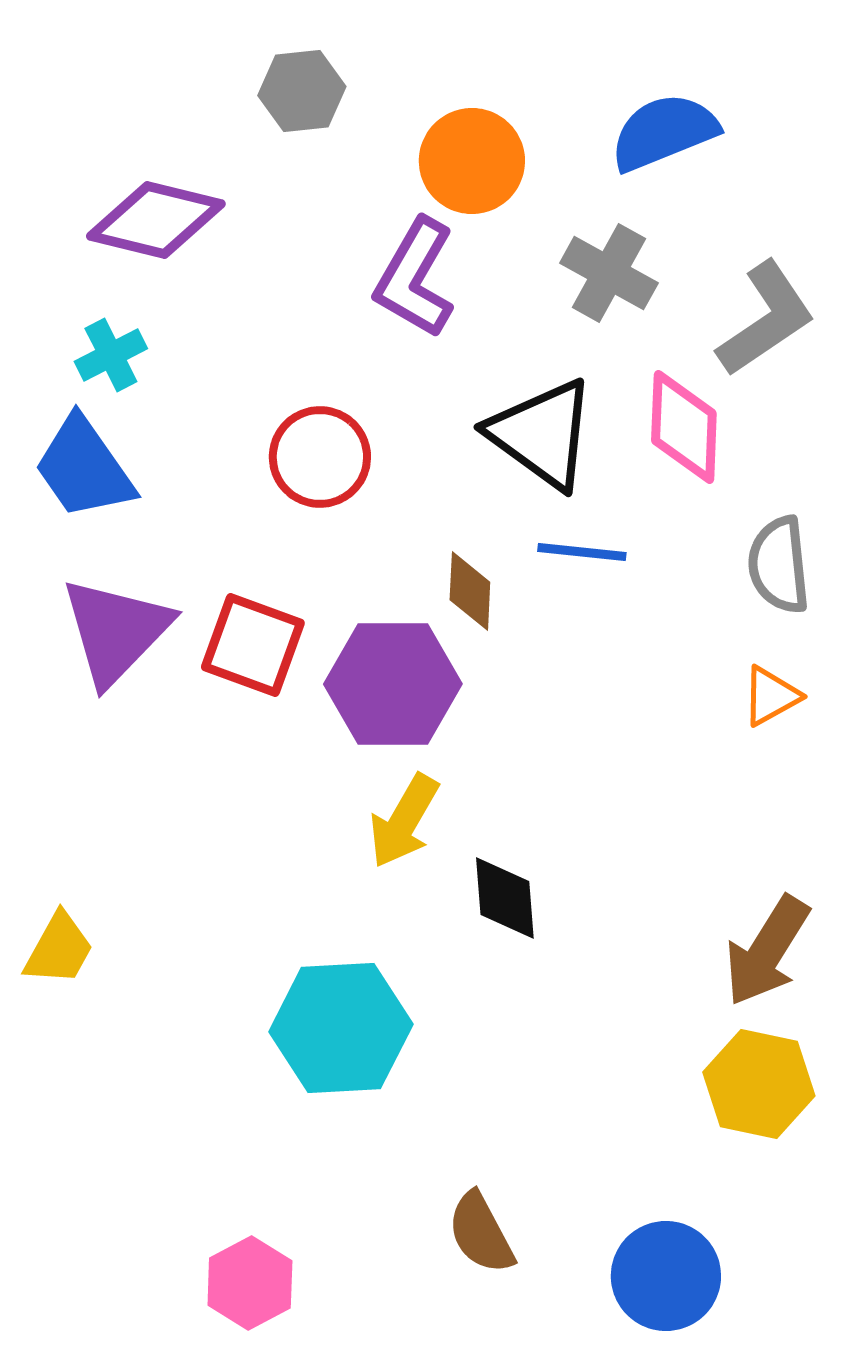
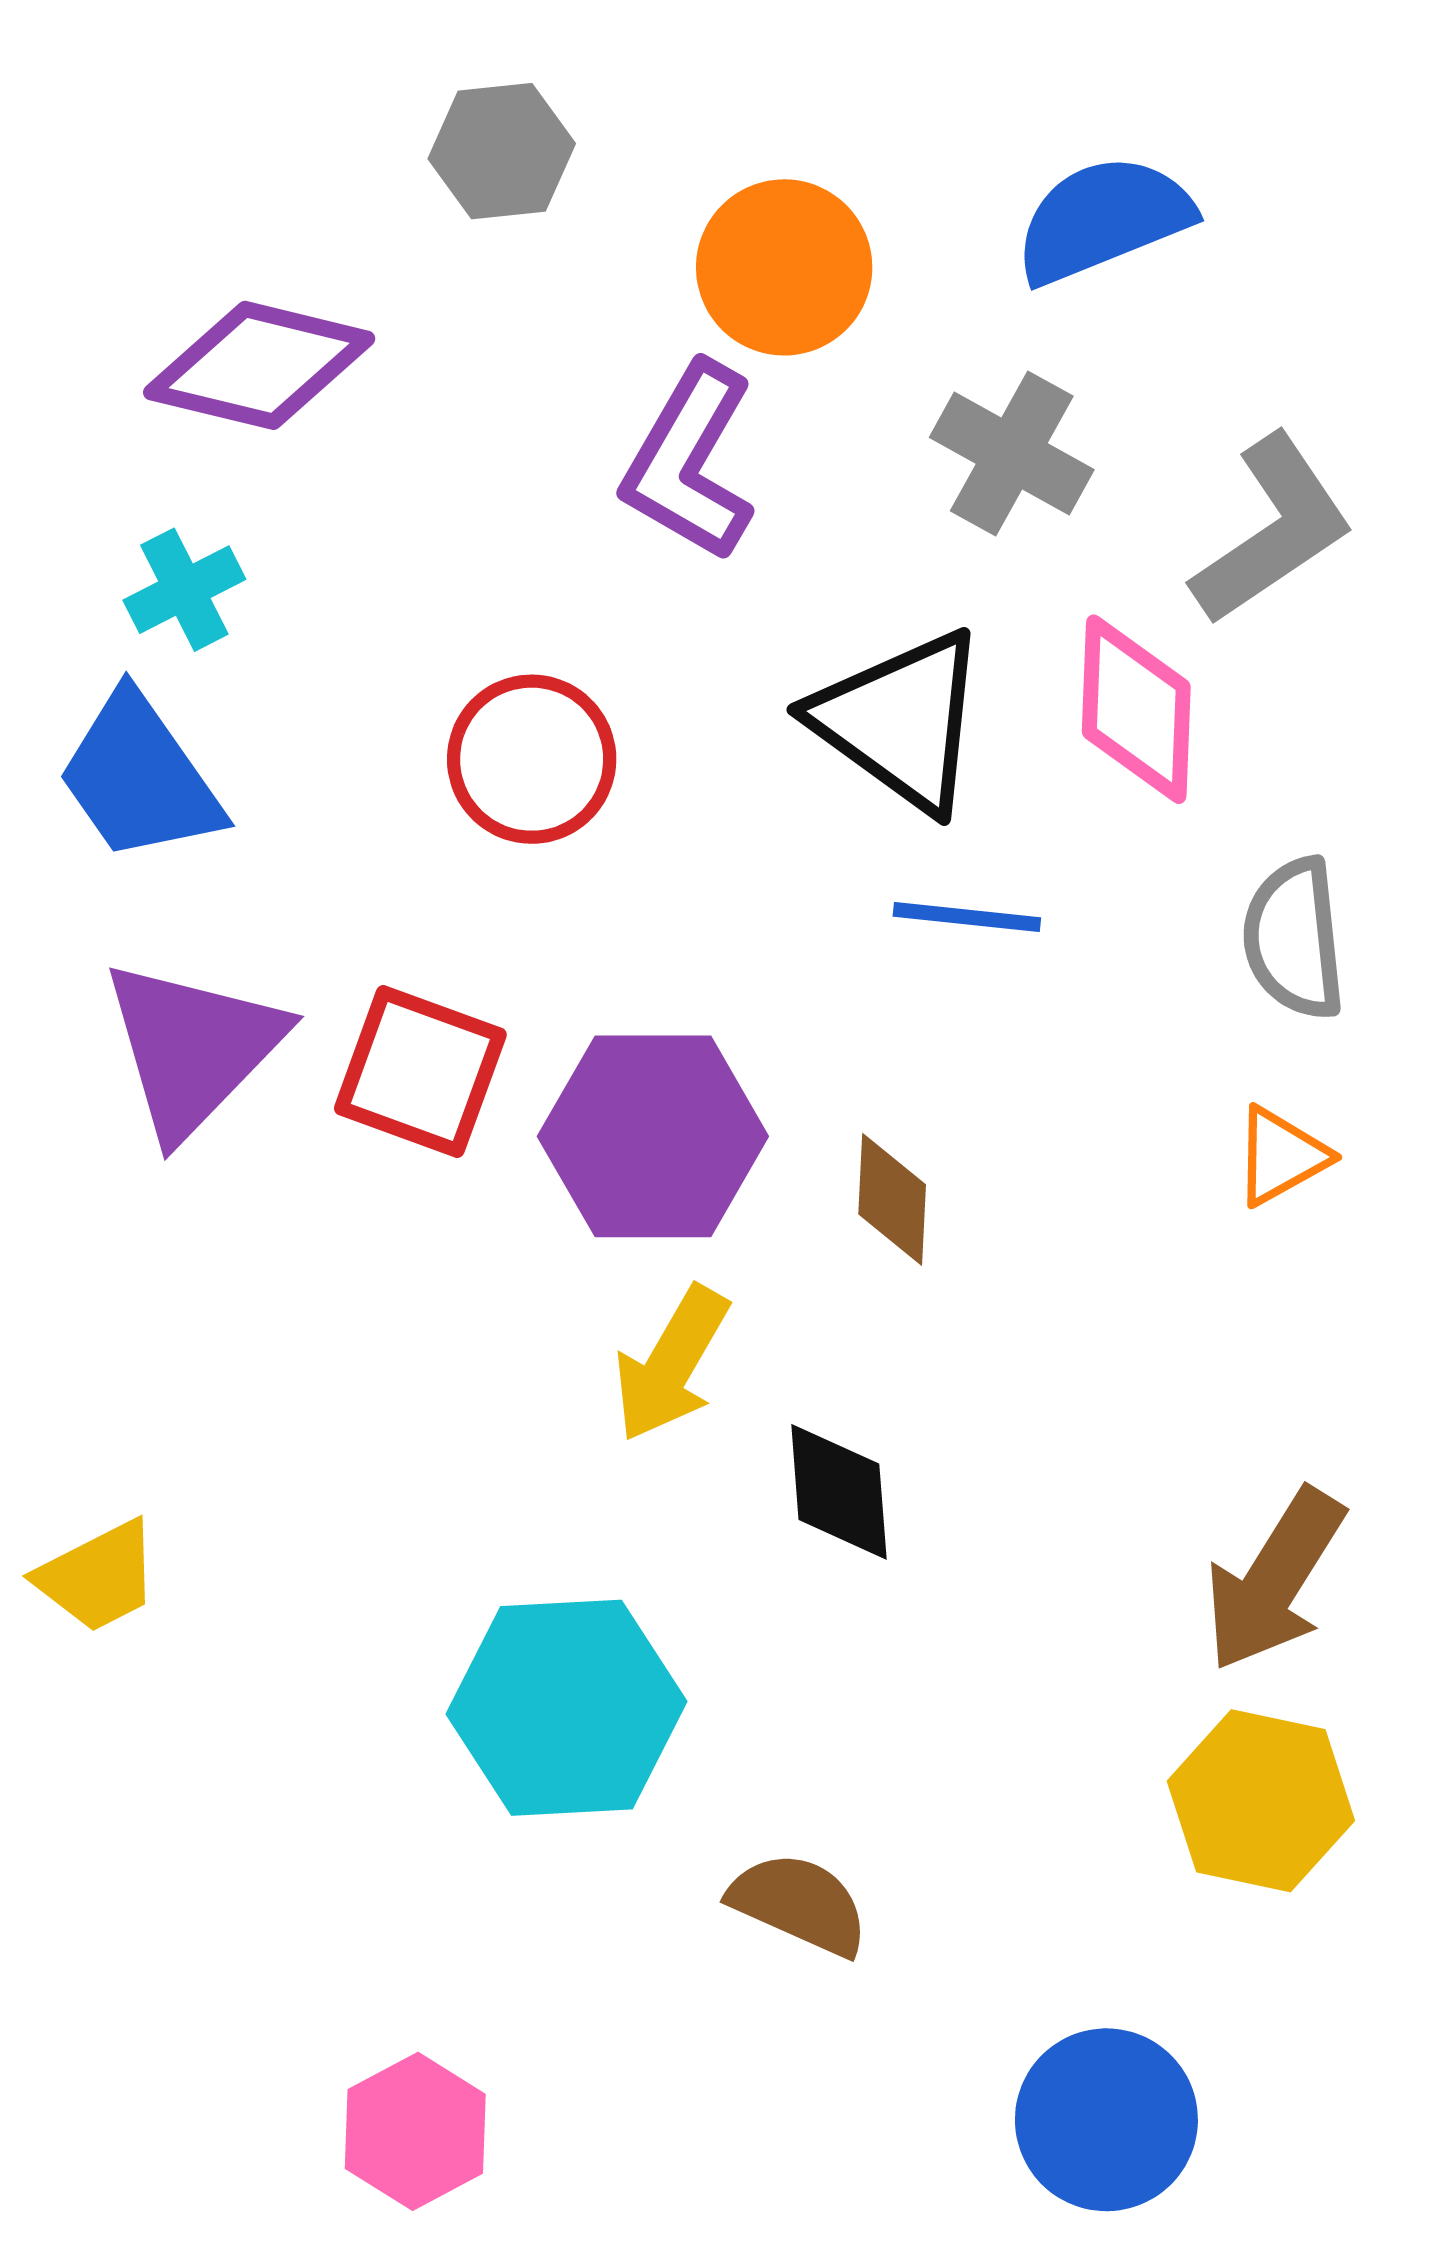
brown diamond: (470, 591) -> (892, 1199), moved
yellow trapezoid: (59, 949) -> (98, 1577), turned 34
brown semicircle: (481, 1233) -> (799, 1904), moved, turned 142

